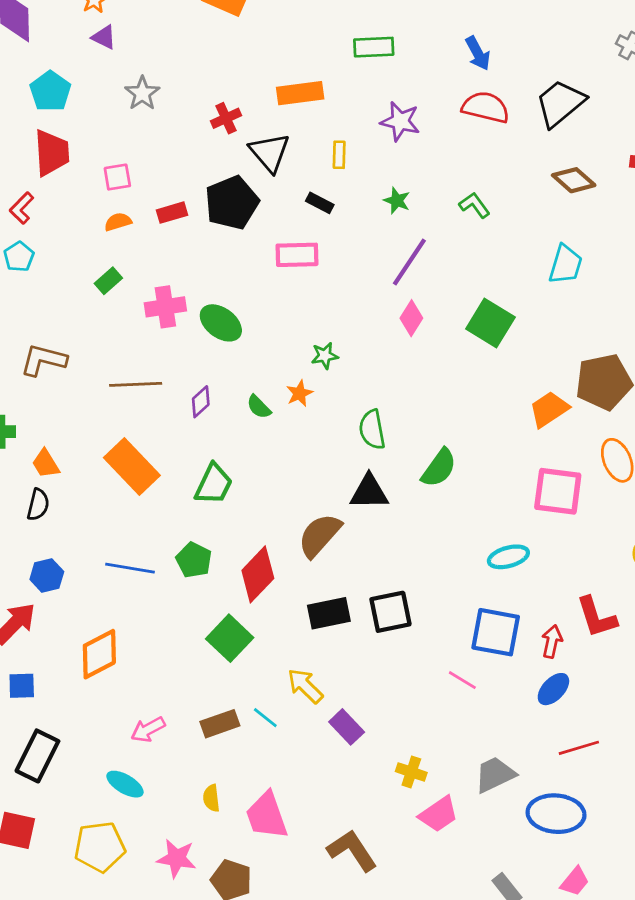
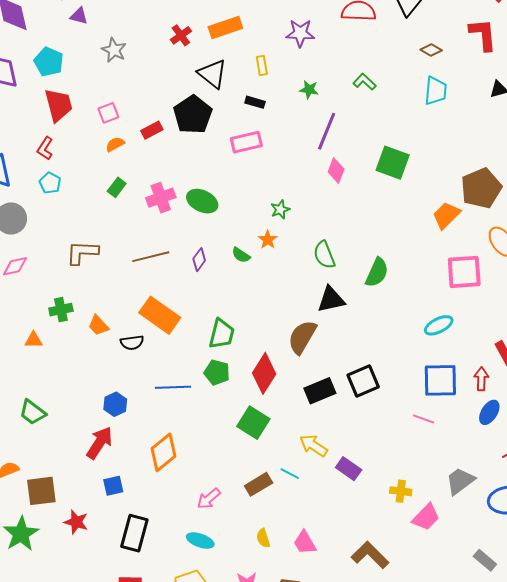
red cross: (226, 118) -> (181, 35), moved
brown diamond: (574, 180) -> (431, 50), size x0.7
cyan trapezoid: (566, 264) -> (436, 91), moved
green trapezoid: (214, 484) -> (222, 334), moved
black semicircle: (38, 505) -> (132, 343), moved, turned 80
pink trapezoid: (267, 816) -> (305, 543), size x0.7

